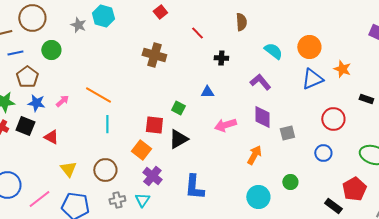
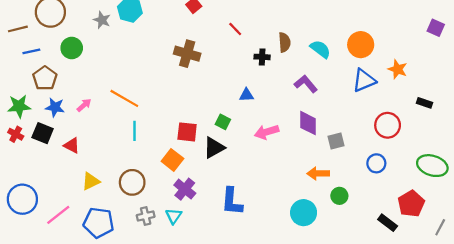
brown semicircle: (241, 22) -> (285, 42), moved
green square: (178, 108) -> (223, 122), moved
orange arrow: (254, 155) -> (318, 173), moved, turned -120
yellow triangle: (68, 169) -> (91, 181), turned 42

